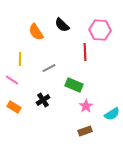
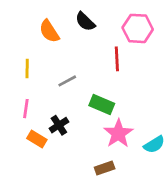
pink line: (12, 80) -> (26, 109), moved, turned 64
pink star: (86, 106) -> (118, 133), size x1.5
orange rectangle: (14, 107) -> (37, 139), moved
brown rectangle: (85, 131) -> (105, 168), moved

